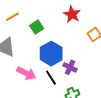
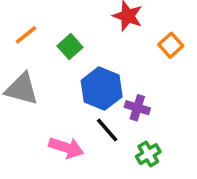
pink arrow: (26, 73) -> (66, 148), moved

